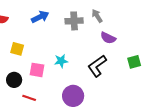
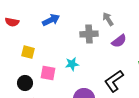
gray cross: (74, 21) -> (89, 34), moved
purple semicircle: (108, 38) -> (119, 41), turned -63
black L-shape: (97, 66) -> (114, 81), moved

